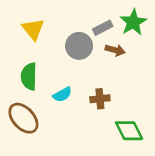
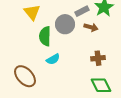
green semicircle: (29, 76) -> (45, 36), moved
brown cross: (100, 99) -> (98, 58), moved

